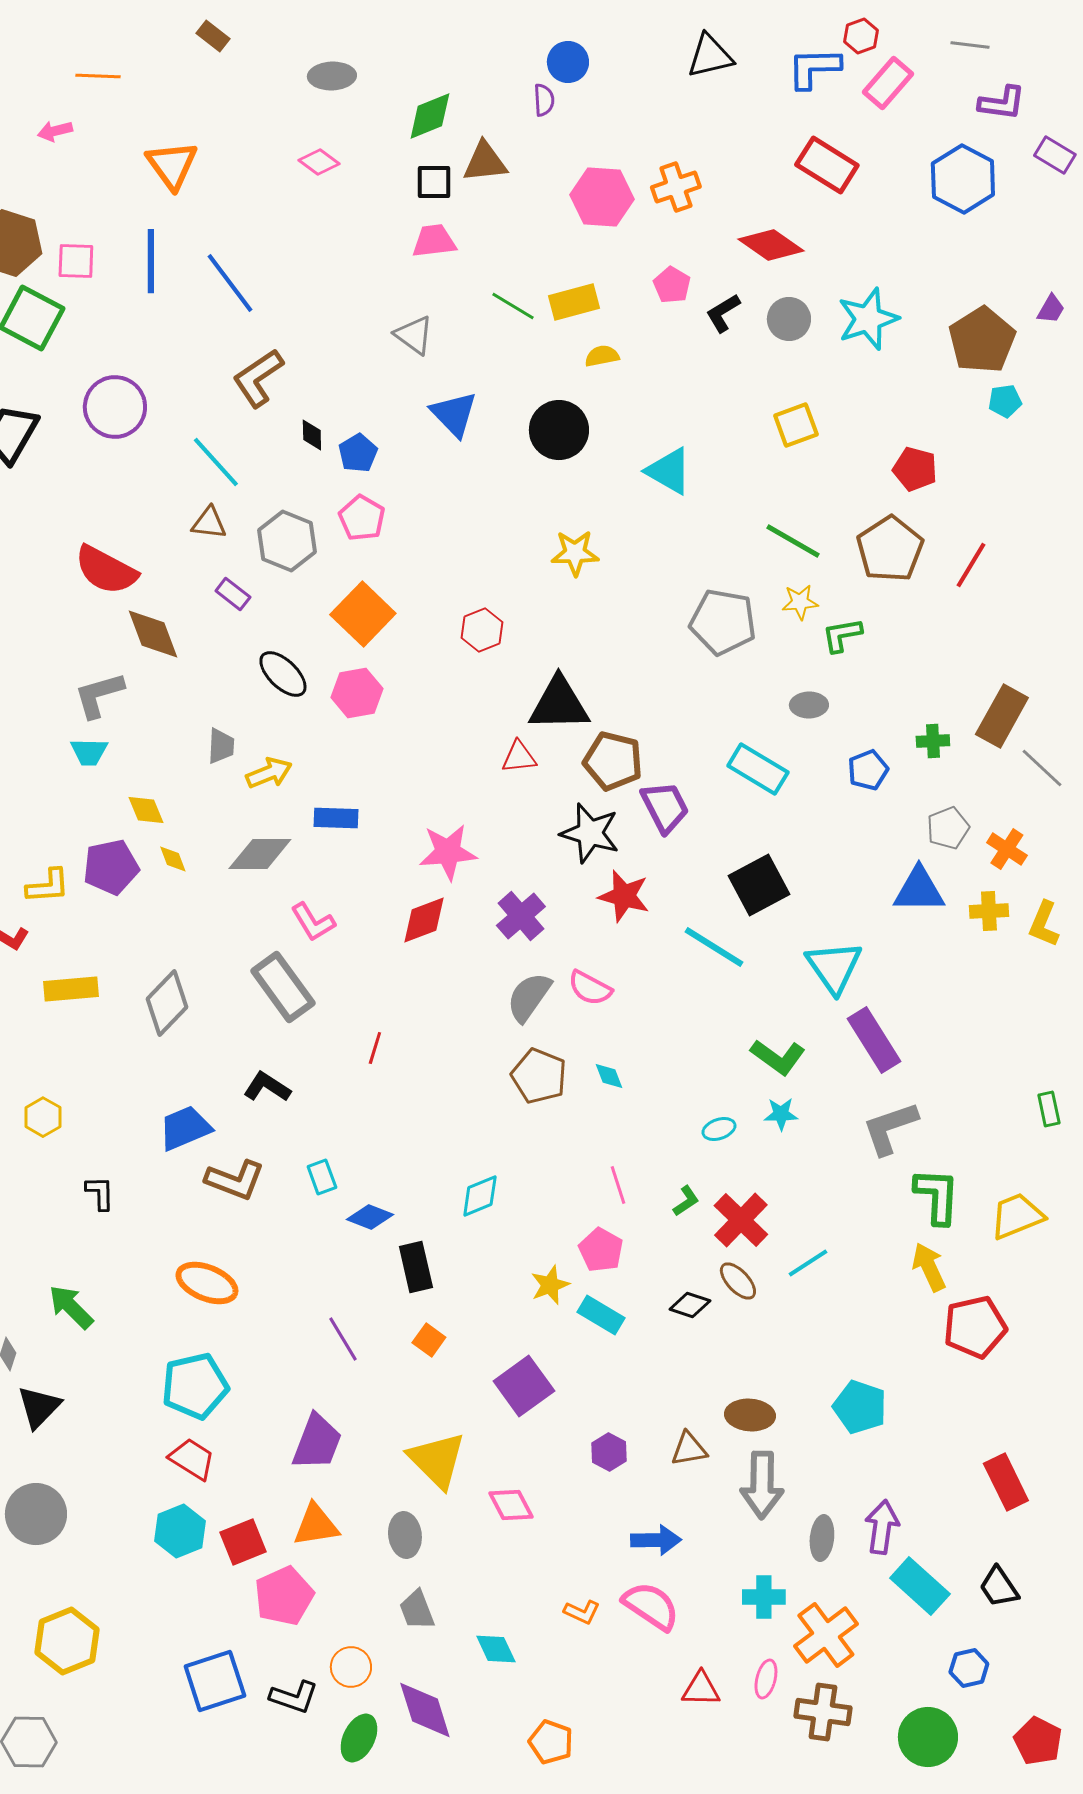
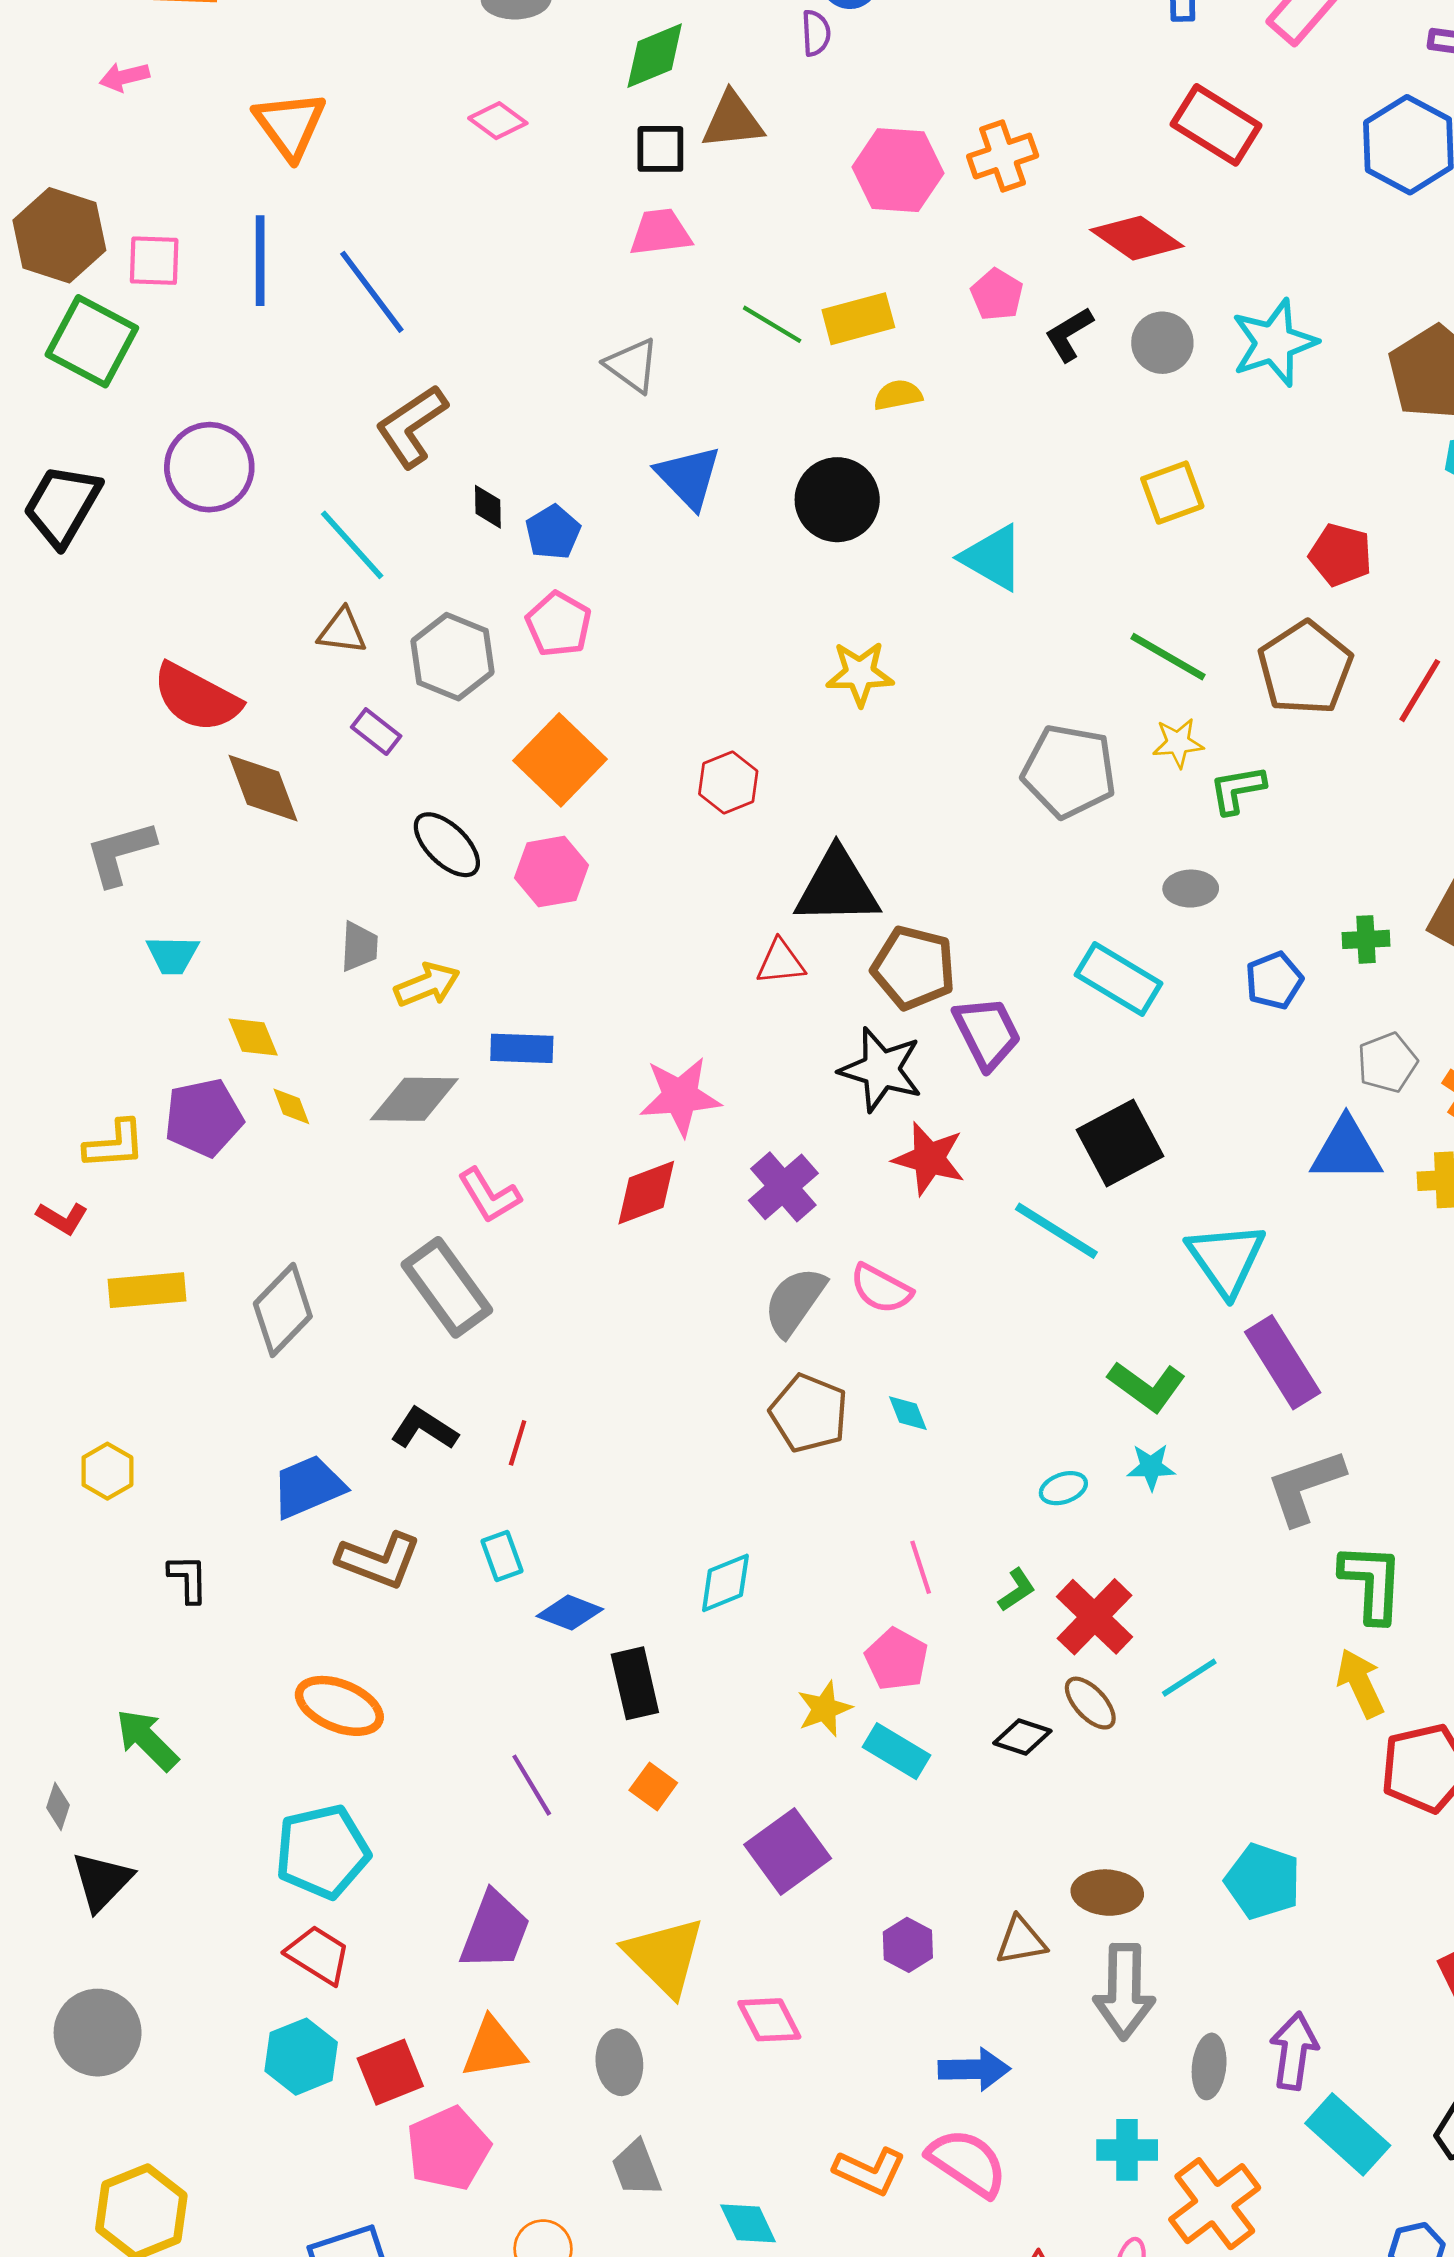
gray L-shape: (99, 695) -> (120, 853), moved
red line: (375, 1048) -> (518, 1443), moved
orange L-shape: (582, 1612) -> (870, 2171), size x1.4

